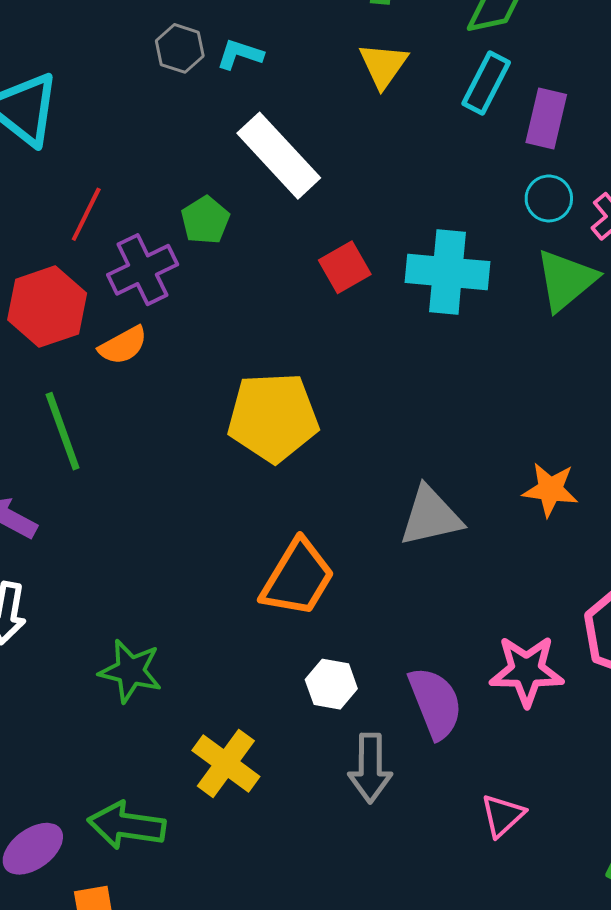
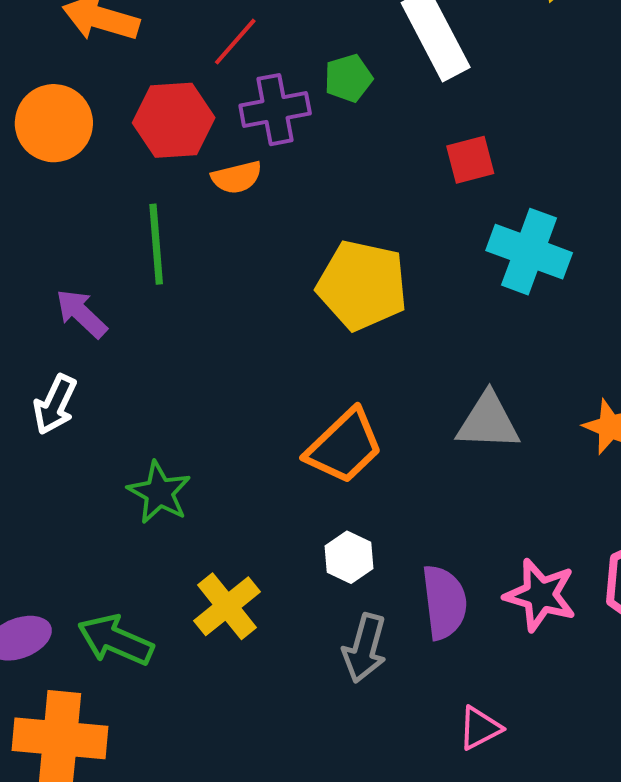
cyan cross: (447, 272) -> (529, 252), moved

